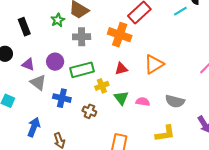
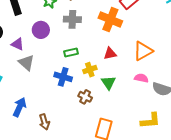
purple circle: (55, 62) -> (41, 30), moved
green rectangle: (82, 70) -> (71, 52), size x0.6
blue cross: (62, 98) -> (63, 77), moved
pink semicircle: (143, 102) -> (141, 78), moved
brown cross: (89, 111) -> (85, 97), moved

